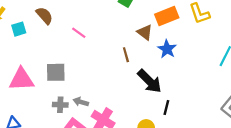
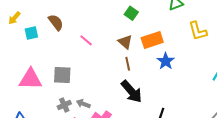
orange rectangle: (167, 16) -> (152, 40), moved
brown triangle: (145, 32) -> (125, 42), moved
black arrow: (149, 81) -> (132, 91), moved
gray cross: (60, 105) -> (64, 105), turned -32

